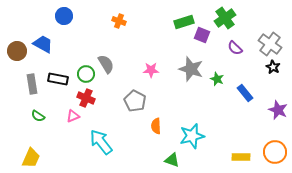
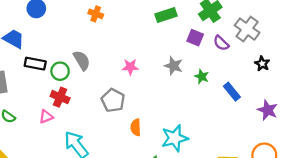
purple square: (202, 35) -> (195, 38), moved
gray cross: (270, 44) -> (247, 29), moved
gray star: (191, 69) -> (174, 66), size x0.7
black rectangle: (58, 79) -> (35, 64), moved

